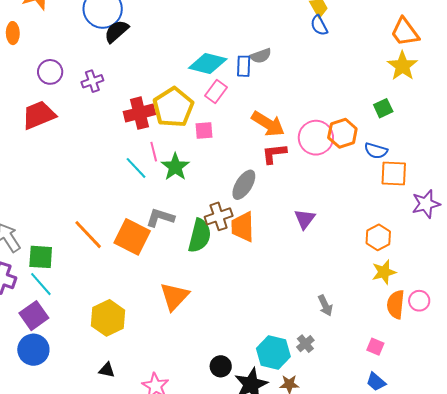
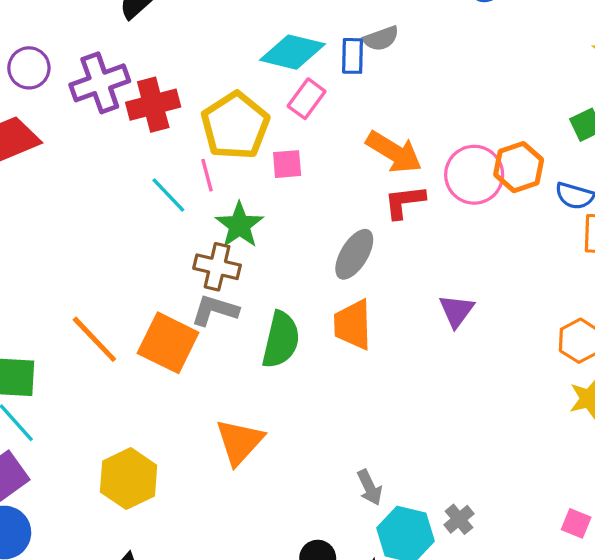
purple cross: (92, 81) -> (100, 83), size x1.6
red cross: (139, 113) -> (153, 105), moved
pink line: (154, 152) -> (207, 175), moved
cyan line: (136, 168) -> (168, 195), moved
brown cross: (219, 216) -> (217, 267), moved, turned 32
gray arrow: (325, 305) -> (370, 487), moved

